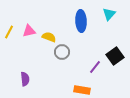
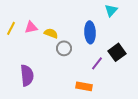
blue ellipse: (81, 21) -> (90, 32), moved
purple semicircle: (25, 79) -> (27, 75), size x1.5

